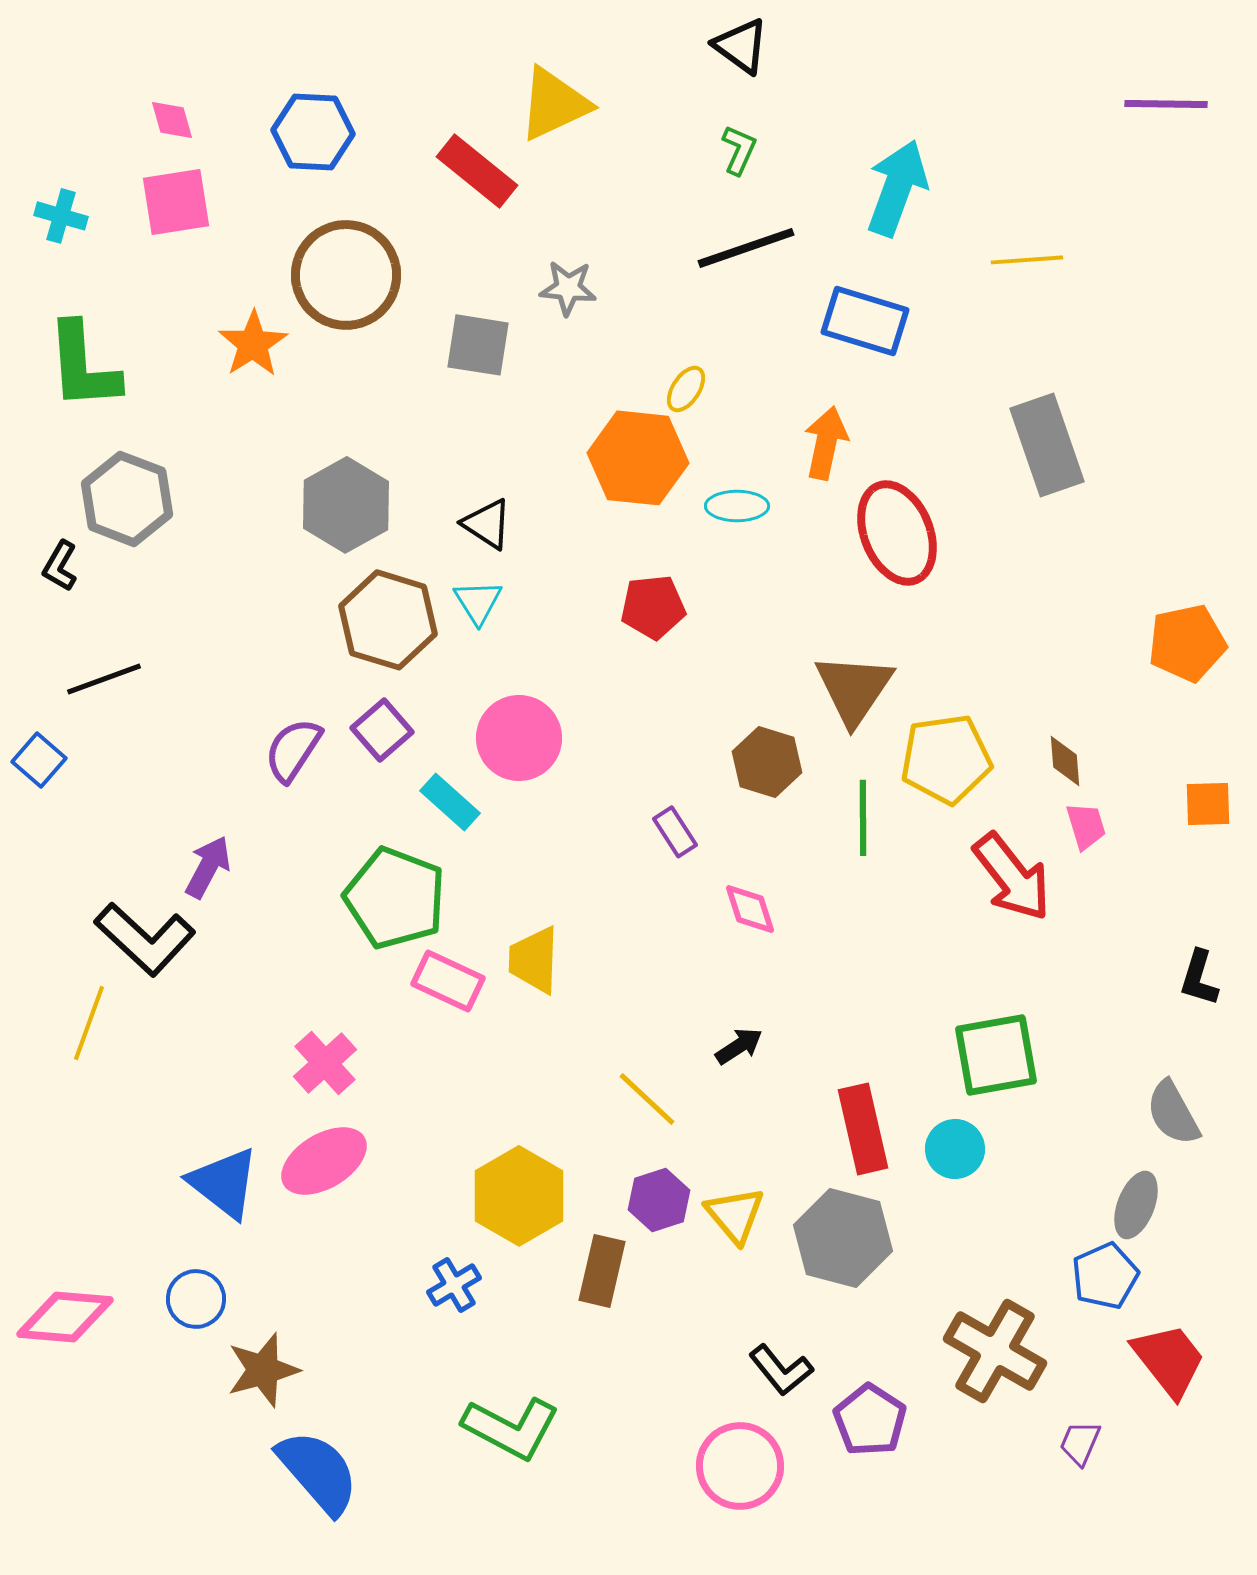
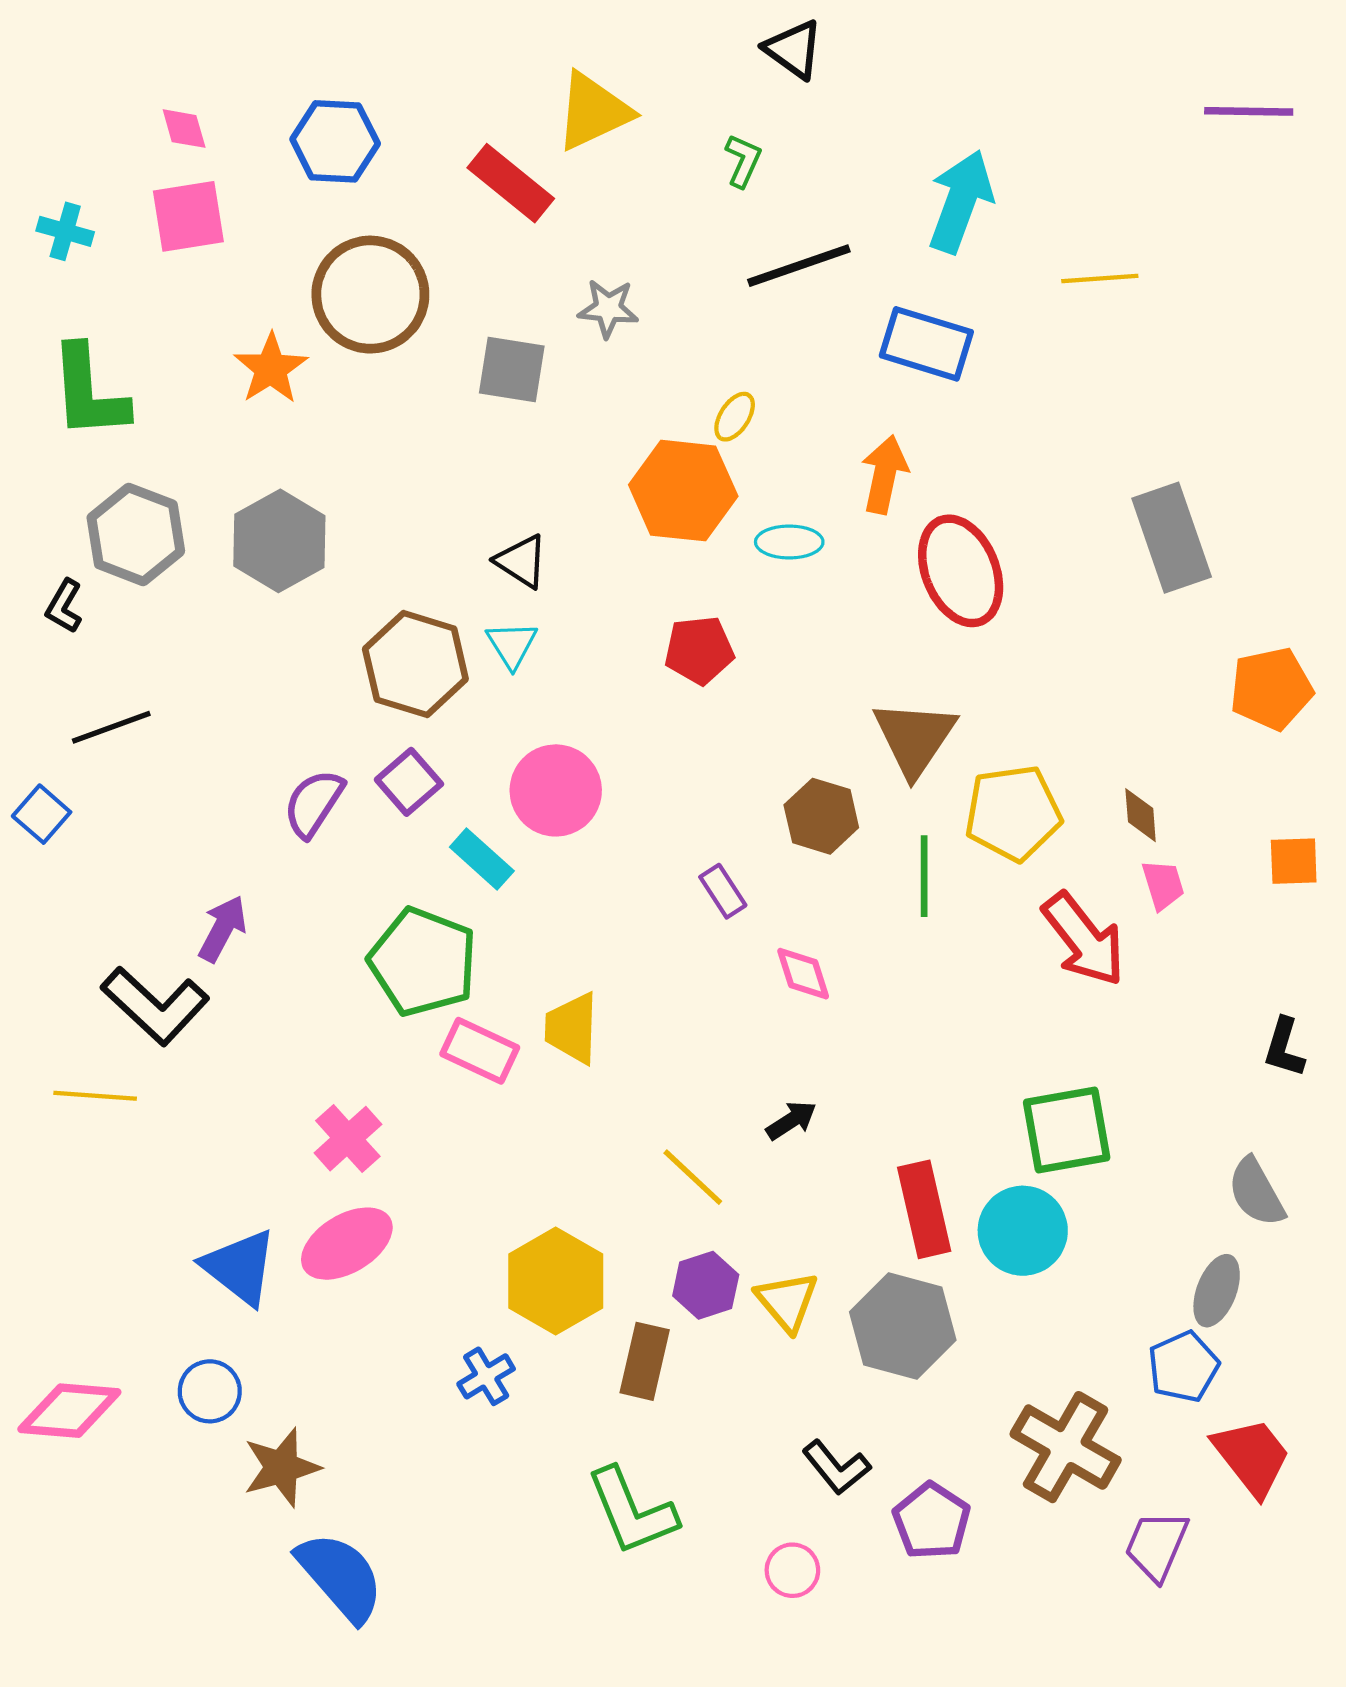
green L-shape: (739, 150) -> (743, 161), moved
gray rectangle: (1047, 445) -> (1172, 538), moved
gray hexagon: (346, 505) -> (279, 541), moved
yellow line: (89, 1023) -> (95, 1096), turned 74
cyan circle: (955, 1149) -> (1023, 1231), size x1.4
green L-shape: (511, 1428) -> (632, 1511), moved, turned 40
purple trapezoid: (1080, 1443) -> (1157, 1546), size x1.5
pink circle: (740, 1466) -> (792, 1570), size x0.6

